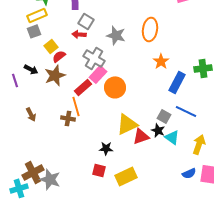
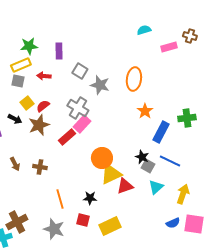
gray square: (86, 21) -> (80, 71), moved
gray square: (34, 31) -> (18, 81), turned 32
red arrow: (79, 34) -> (44, 76), moved
yellow square: (51, 46) -> (27, 103), moved
orange circle: (115, 87) -> (102, 158), moved
orange line: (76, 106) -> (60, 199), moved
brown cross: (68, 118) -> (40, 167), moved
black star: (158, 130) -> (142, 157), moved
cyan triangle: (172, 137) -> (156, 187), turned 42
gray star: (50, 179) -> (54, 229), moved

